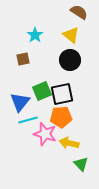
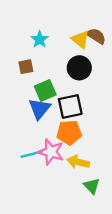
brown semicircle: (79, 12) -> (96, 36), moved
green square: (42, 91) -> (45, 91), moved
blue triangle: (20, 102) -> (40, 109), moved
cyan line: (28, 120) -> (32, 154), moved

